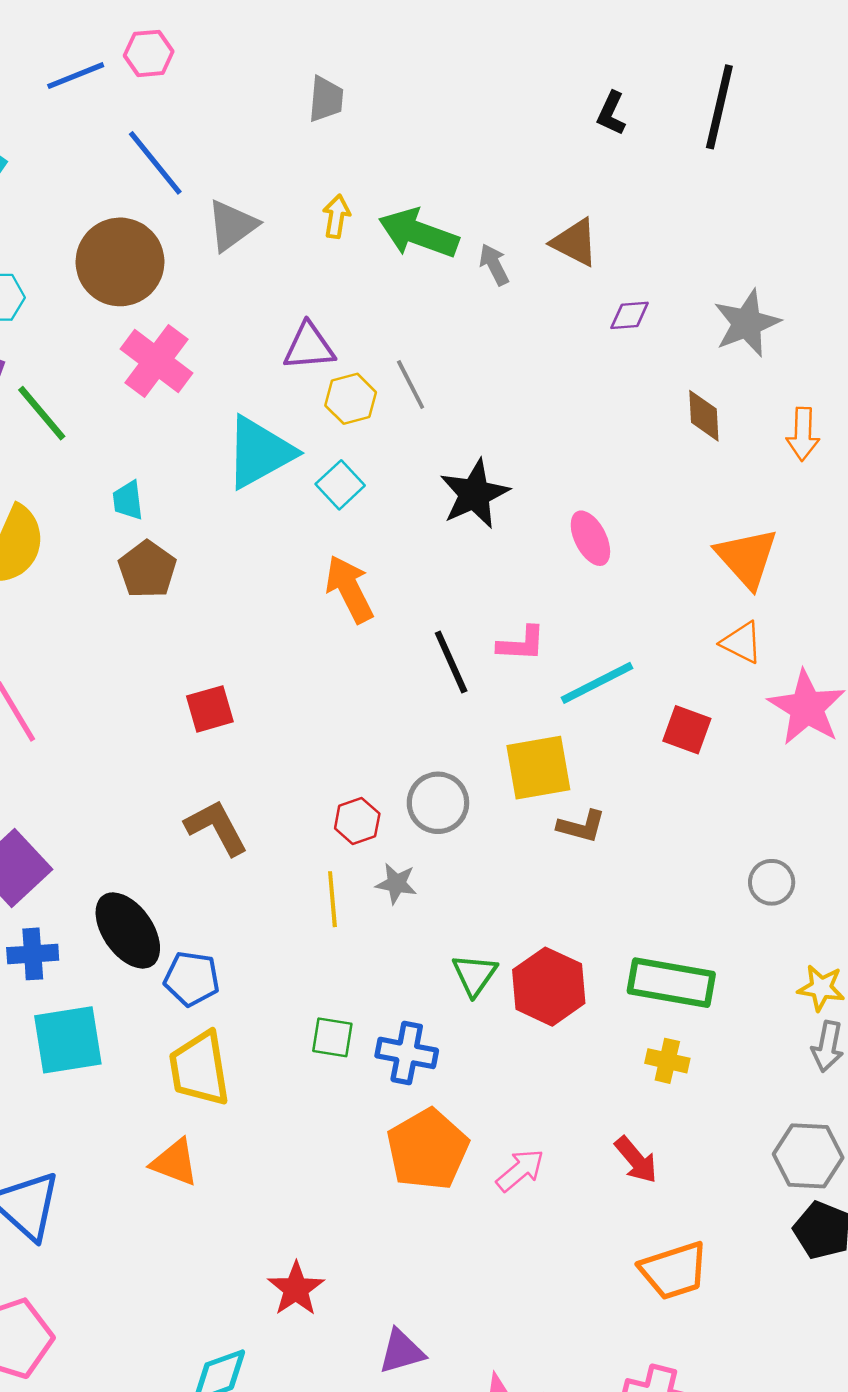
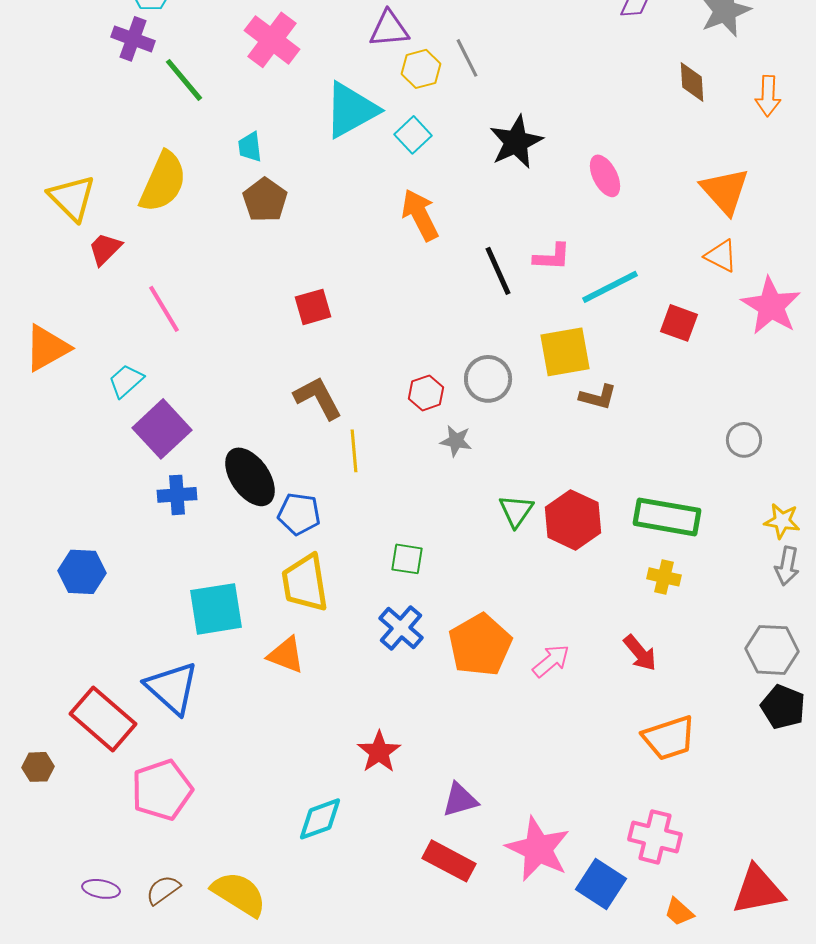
yellow line: (332, 899) -> (354, 451), moved
cyan square: (68, 1040) -> (216, 609), moved
blue cross: (407, 1053) -> (401, 628), moved, turned 30

